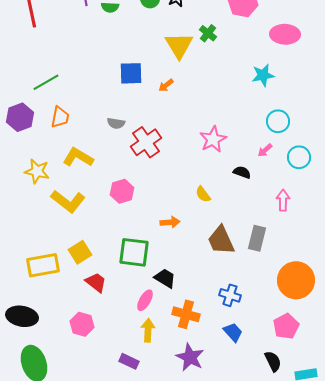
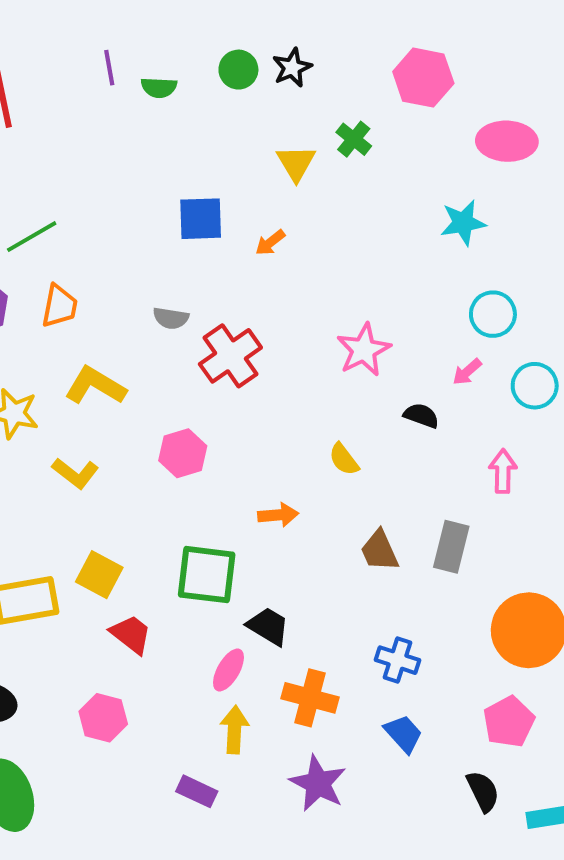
yellow triangle: (179, 45) -> (296, 163), size x0.7
yellow L-shape: (68, 201) -> (75, 473), size x0.7
brown trapezoid: (221, 240) -> (380, 551), size x0.7
yellow square: (80, 252) -> (99, 575), turned -30

